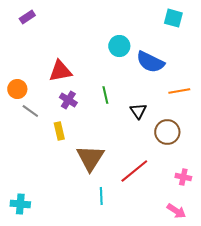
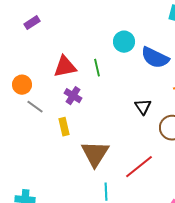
purple rectangle: (27, 17) -> (32, 23), moved
green line: (105, 95) -> (97, 68), moved

